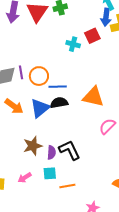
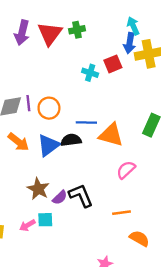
blue line: (58, 87) -> (86, 123), moved
brown star: (33, 146) -> (38, 189), turned -30
purple semicircle: (51, 152) -> (60, 197), turned 40
cyan square: (50, 173) -> (45, 220), moved
orange line: (67, 186) -> (122, 213), moved

